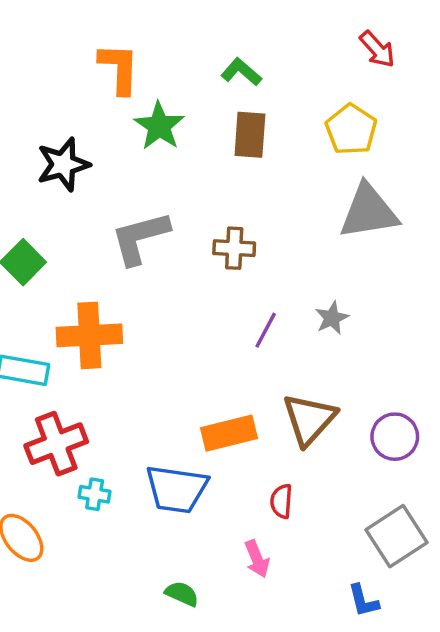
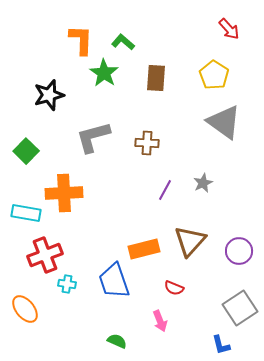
green L-shape: (241, 72) -> (123, 42), moved
gray triangle: (369, 212) -> (224, 122), turned 45
blue trapezoid: (177, 489) -> (114, 281), turned 63
red semicircle: (281, 501) -> (174, 288), turned -72

